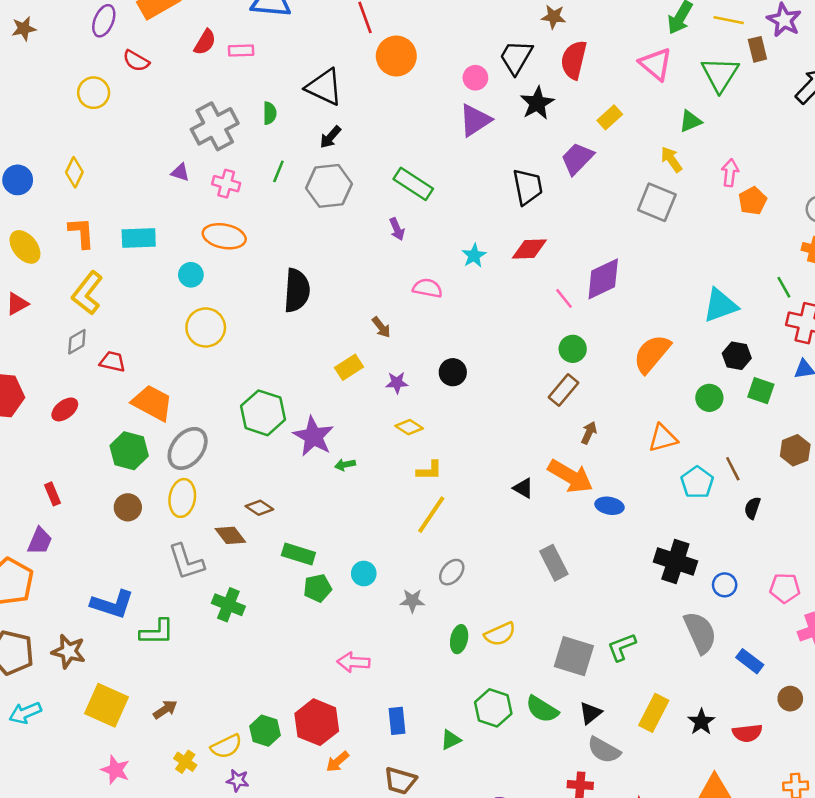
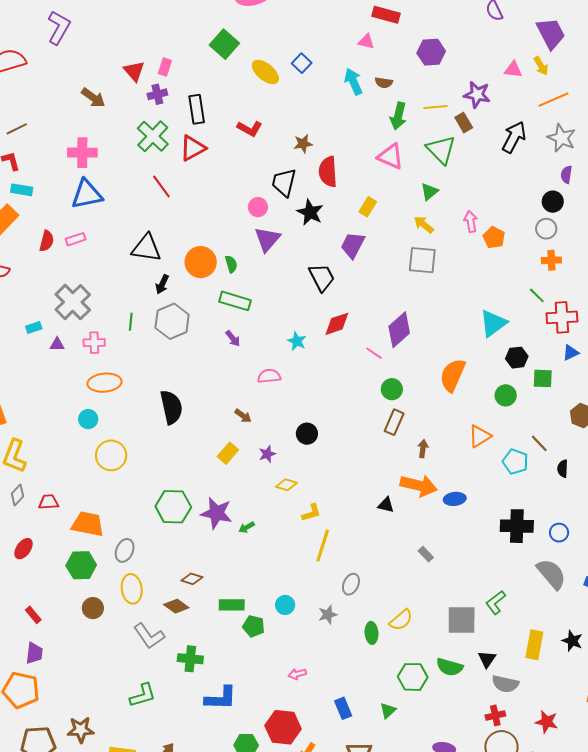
orange circle: (396, 56) -> (201, 262), moved
green semicircle: (270, 113) -> (231, 264), moved
cyan rectangle: (139, 238) -> (34, 327), moved, size x0.6
gray ellipse: (188, 448) -> (125, 550), size x0.7
gray rectangle: (554, 563) -> (426, 554), size x0.6
green pentagon: (318, 588) -> (254, 626), turned -30
blue L-shape: (112, 604) -> (221, 698), moved
pink arrow: (353, 662) -> (297, 674), size x0.7

